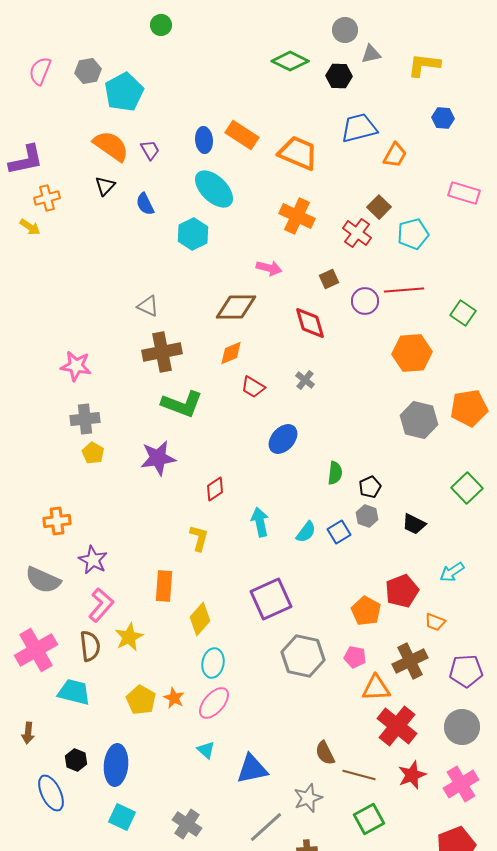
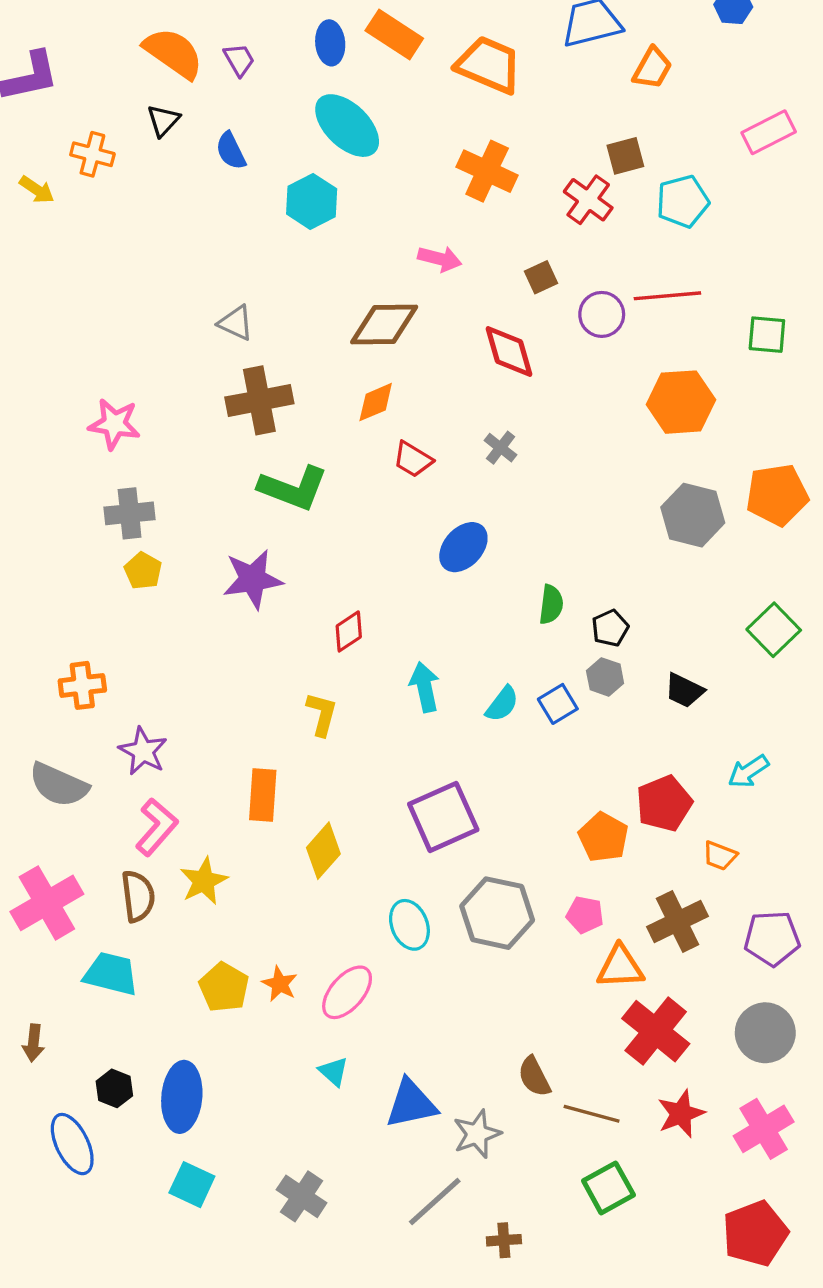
pink rectangle: (464, 193) -> (769, 132), turned -44
orange cross: (47, 198) -> (92, 154), moved, turned 30
brown square: (379, 207) -> (625, 156), turned 30
green square: (463, 313) -> (767, 335), turned -30
cyan ellipse: (213, 663) -> (409, 925), moved, turned -32
gray star: (308, 798) -> (477, 1134), moved

